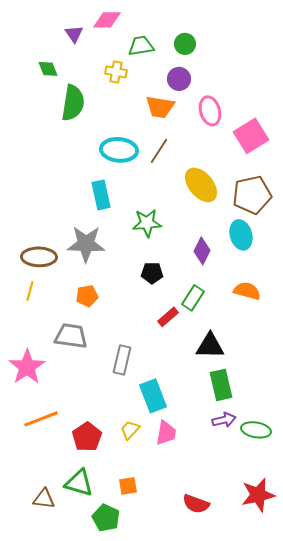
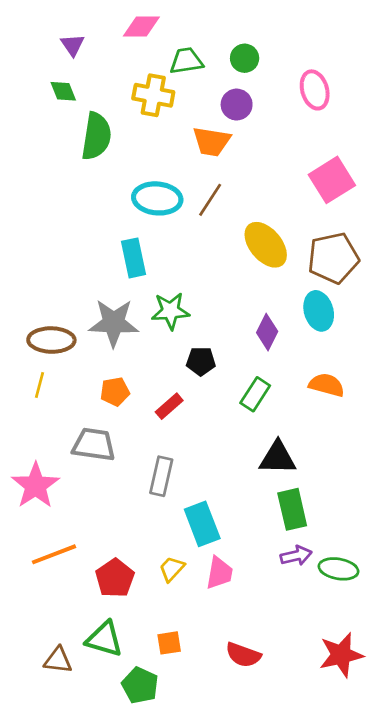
purple triangle: (74, 34) -> (73, 45), moved
yellow cross: (116, 72) -> (153, 95), size x1.4
pink ellipse: (210, 111) -> (315, 90), moved
green star: (147, 223) -> (170, 311), moved
red rectangle: (168, 317) -> (169, 406), moved
red semicircle: (196, 504) -> (243, 655), moved

